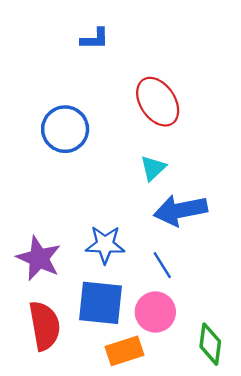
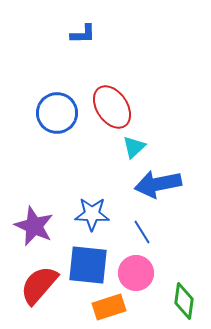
red ellipse: (158, 102) -> (112, 107), moved
red semicircle: (44, 326) -> (39, 285), turned -129

